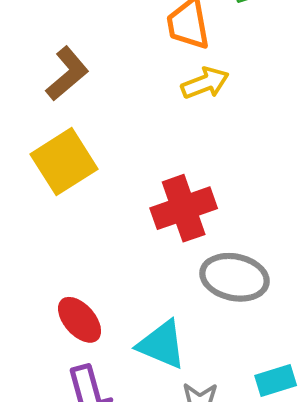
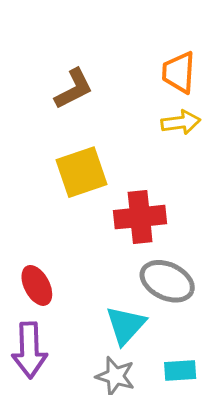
yellow square: (64, 162) -> (82, 172), moved
cyan triangle: (162, 345) -> (126, 325), moved, turned 36

